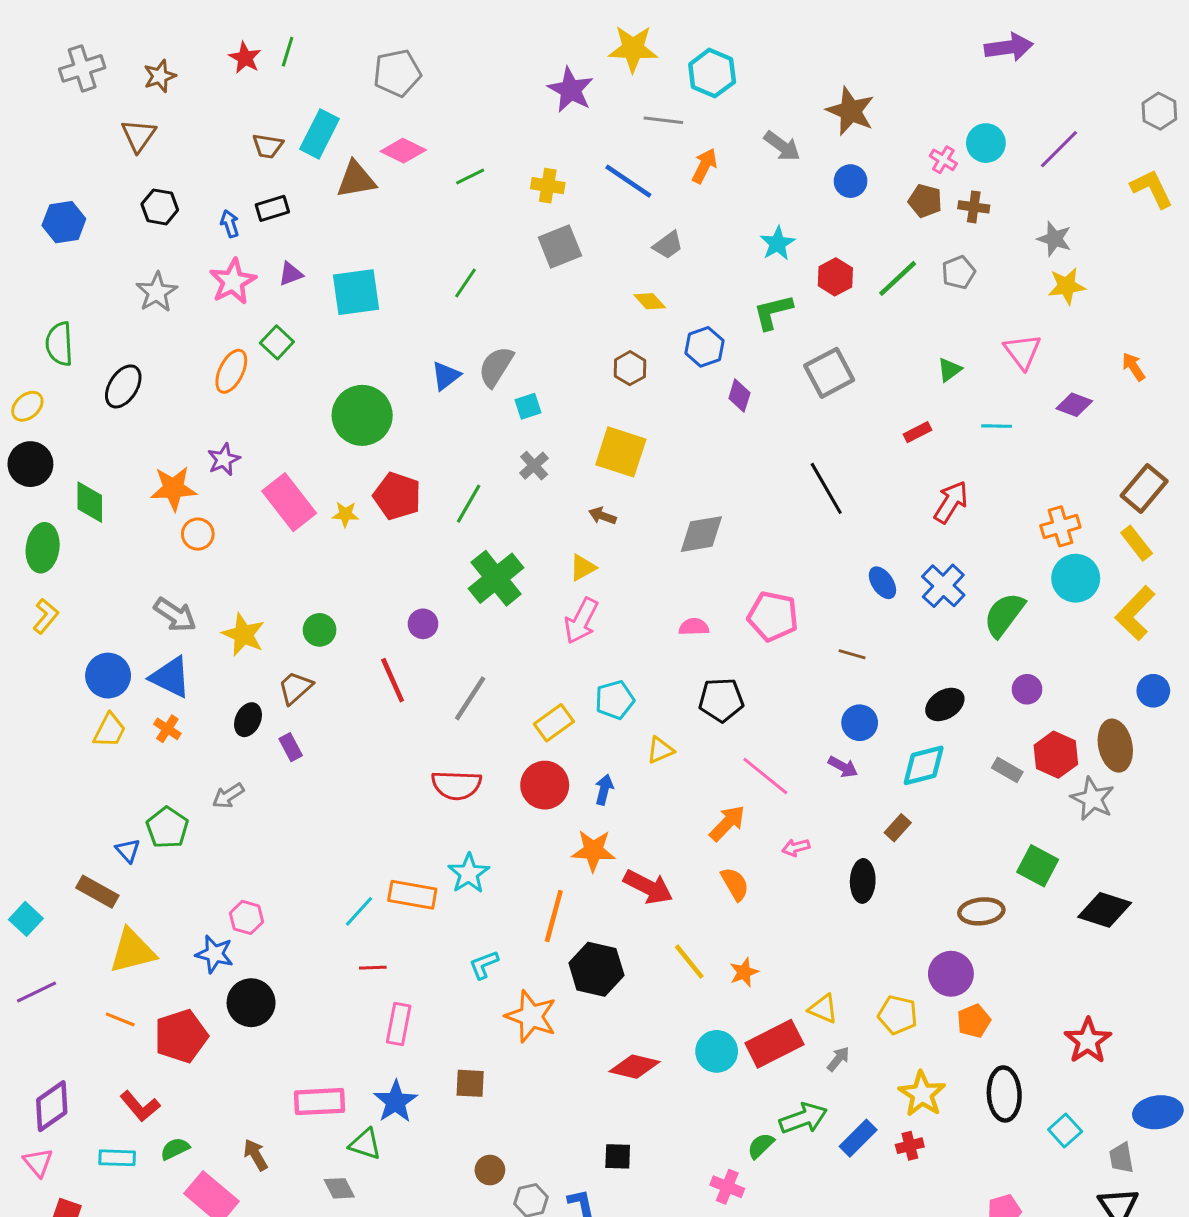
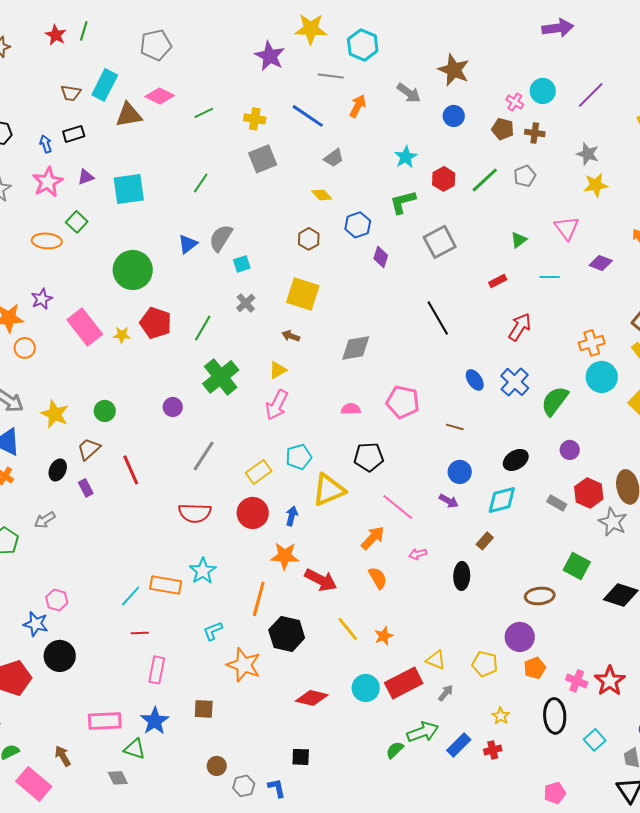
orange ellipse: (231, 371) -> (47, 241), turned 68
red line: (393, 680) -> (131, 470), moved
yellow triangle: (660, 750) -> (329, 490), size x1.8
yellow star: (922, 1094) -> (501, 716), size x0.6
pink cross: (727, 1187) -> (577, 681), moved

